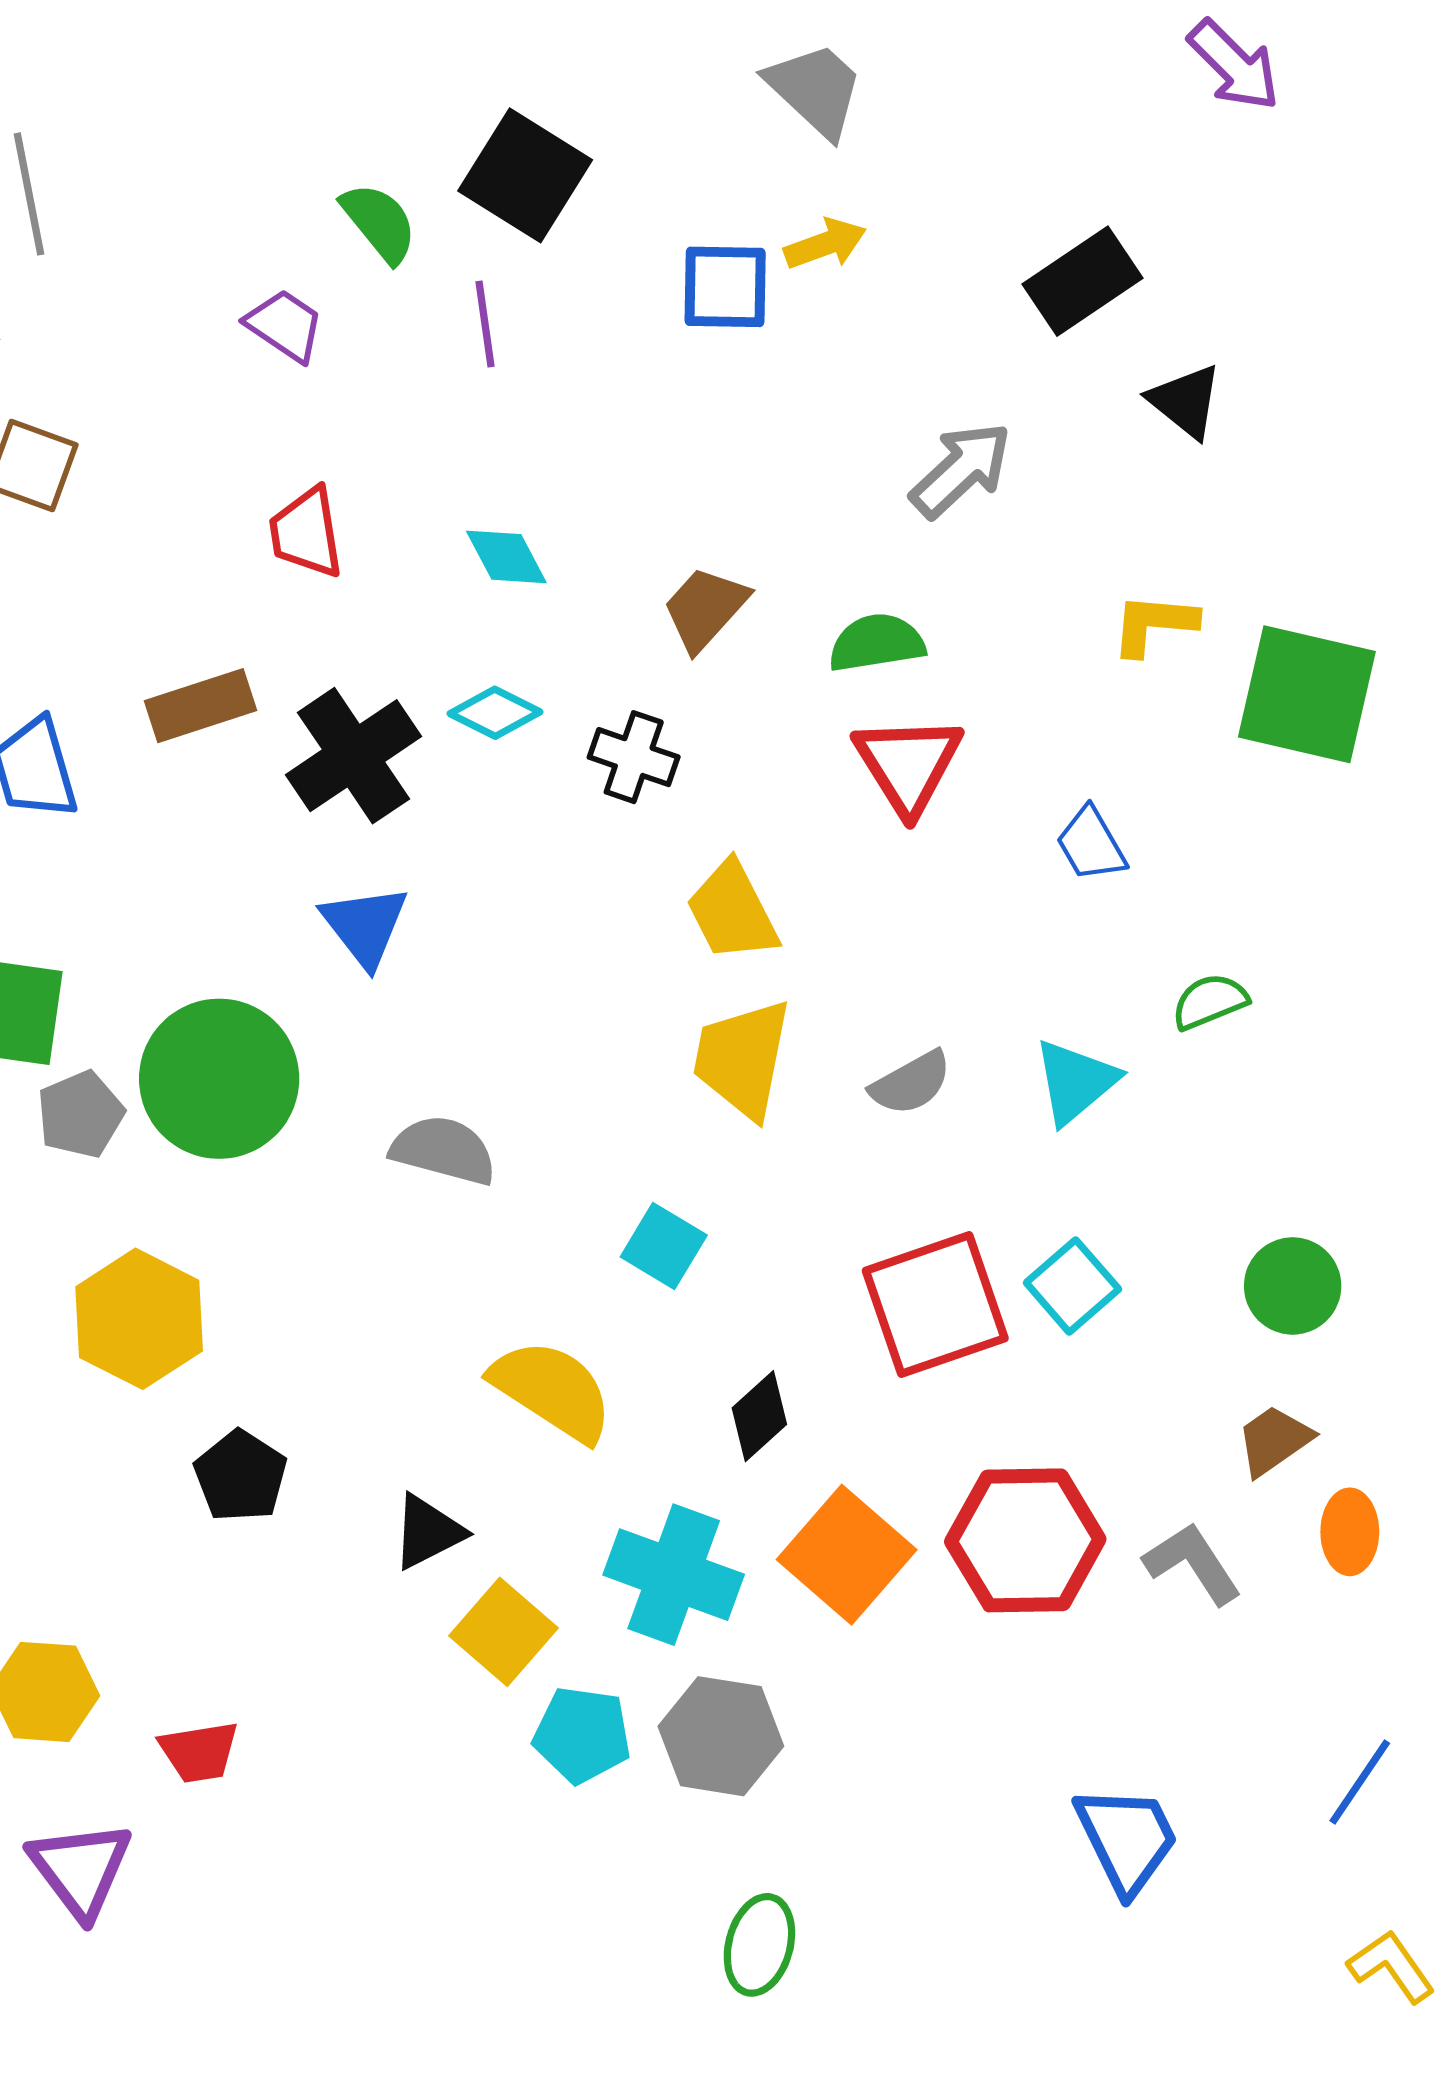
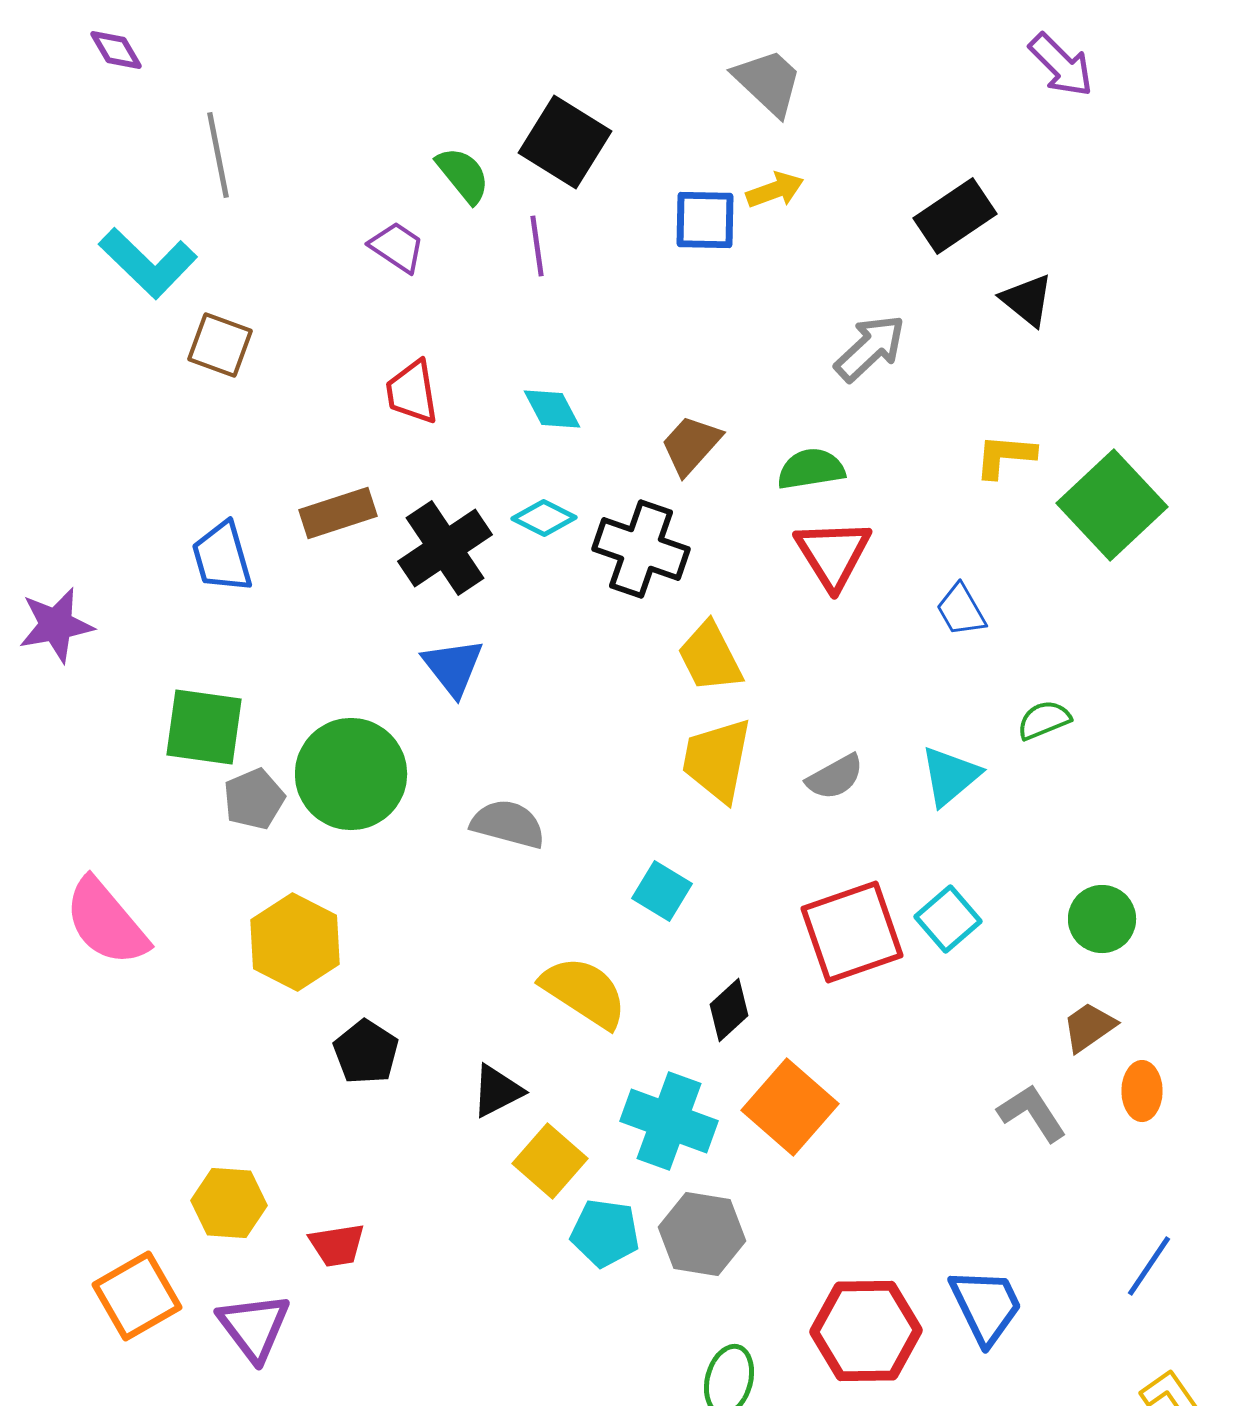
green square: (1307, 694) -> (1112, 505), turned 34
black cross: (634, 757) -> (641, 549), size x1.5
red hexagon: (1025, 1540) -> (866, 1331), moved

